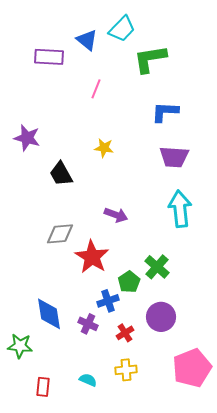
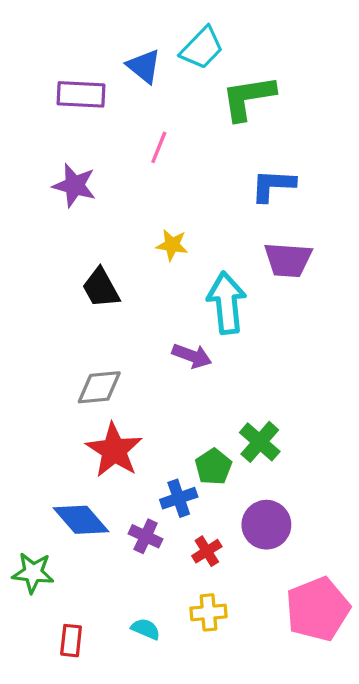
purple star: (27, 138) -> (74, 185), moved
cyan arrow: (180, 209) -> (227, 303), moved
red star: (92, 257) -> (114, 450), moved
blue diamond: (49, 314) -> (81, 520), turned -32

